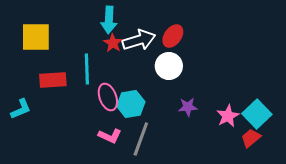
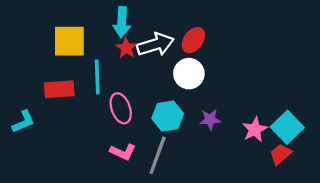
yellow square: (36, 37) -> (69, 41), moved
cyan hexagon: (131, 104) -> (168, 116), moved

